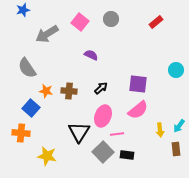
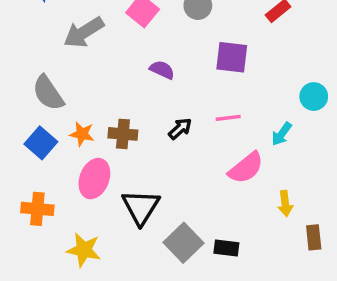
purple square: (138, 84) -> (232, 57), moved
blue square: (31, 108) -> (41, 143), moved
pink ellipse: (103, 116) -> (94, 179), moved
cyan arrow: (179, 126) -> (282, 134), moved
pink line: (117, 134) -> (228, 118), moved

